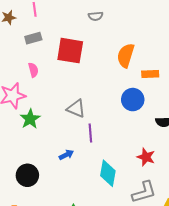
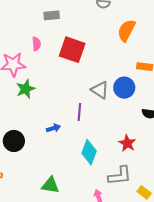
gray rectangle: (33, 38) -> (52, 15), moved
red square: (70, 51) -> (72, 50), moved
orange semicircle: (126, 55) -> (126, 30), moved
gray triangle: (76, 109) -> (100, 90), moved

